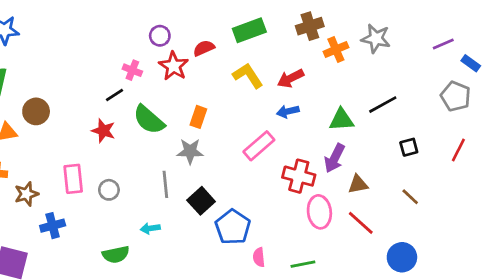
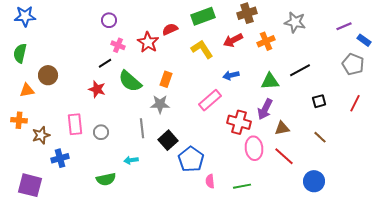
purple circle: (160, 36) -> (109, 20), moved
orange cross: (336, 50) -> (266, 41), moved
red arrow: (291, 78) -> (233, 40), moved

